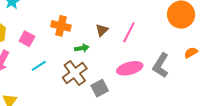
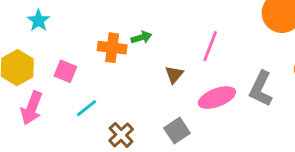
brown triangle: (102, 30) -> (174, 75), moved
green arrow: (82, 48) -> (141, 37), moved
brown cross: (75, 73) -> (121, 135), moved, size x0.7

